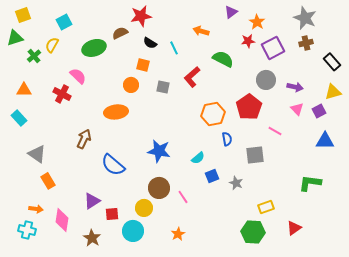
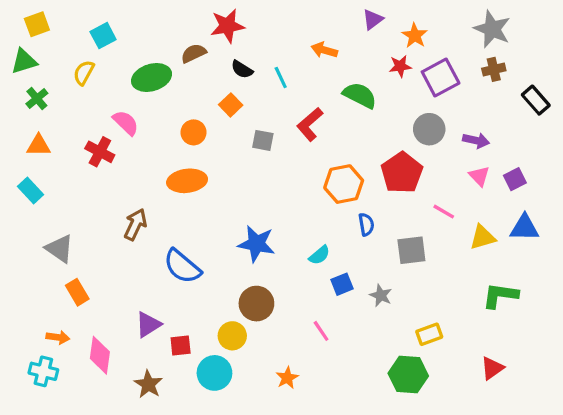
green cross: (34, 56) -> (37, 98), moved
orange square: (143, 65) -> (231, 105), turned 32
orange circle: (131, 85) -> (194, 132), moved
yellow triangle: (333, 92) -> (483, 237), moved
pink line: (183, 197) -> (321, 331), moved
red triangle: (294, 228) -> (492, 368), moved

